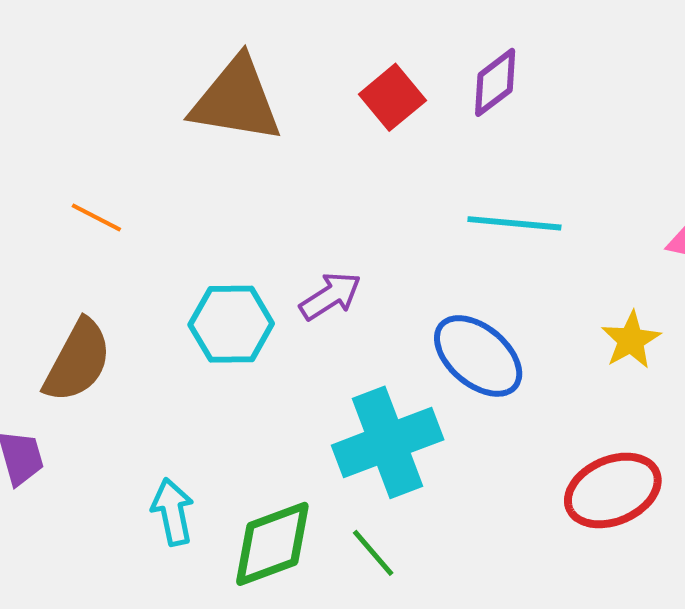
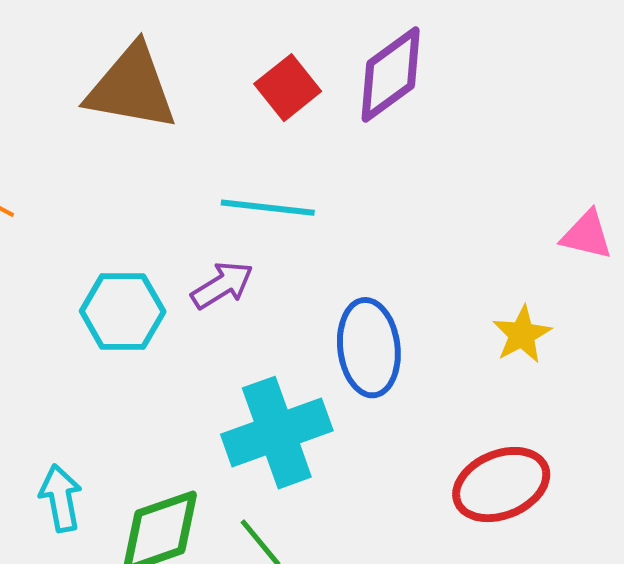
purple diamond: (495, 82) -> (391, 74), size x1.4
cyan line: (514, 223) -> (268, 208), moved
blue ellipse: (478, 356) -> (369, 348), turned 42

